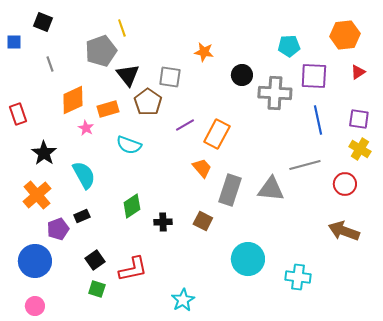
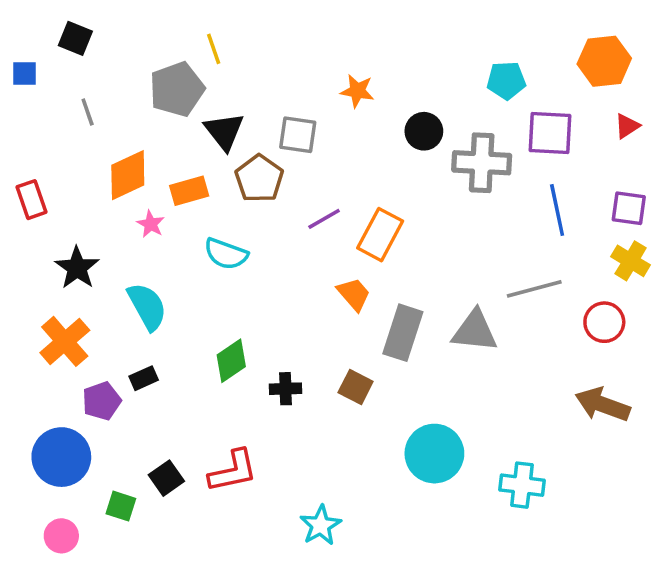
black square: (95, 260) -> (166, 478), moved
green square: (97, 289) -> (121, 506), moved

